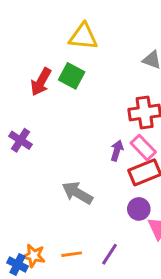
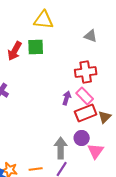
green square: (72, 76) -> (36, 47), turned -30
gray arrow: (77, 193) -> (61, 148), moved, turned 60

